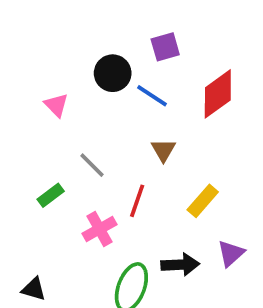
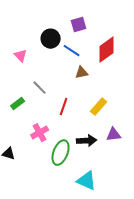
brown triangle: (163, 150) -> (82, 73), moved, turned 48
pink cross: (99, 229) -> (40, 133), moved
purple triangle: (231, 253) -> (114, 135), turned 35

